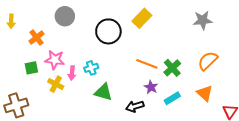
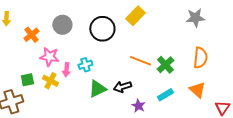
gray circle: (65, 16) -> (62, 25), moved
orange semicircle: (208, 61) -> (200, 58), turned 140
green square: (31, 68) -> (27, 80), moved
purple star: (151, 87) -> (138, 106), moved
green triangle: (103, 92) -> (97, 89), turned -42
black arrow: (135, 106) -> (122, 87), moved

